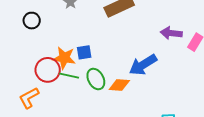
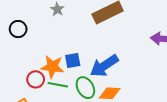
blue arrow: (143, 65) -> (104, 66), moved
red circle: (48, 70) -> (36, 79), size x0.7

